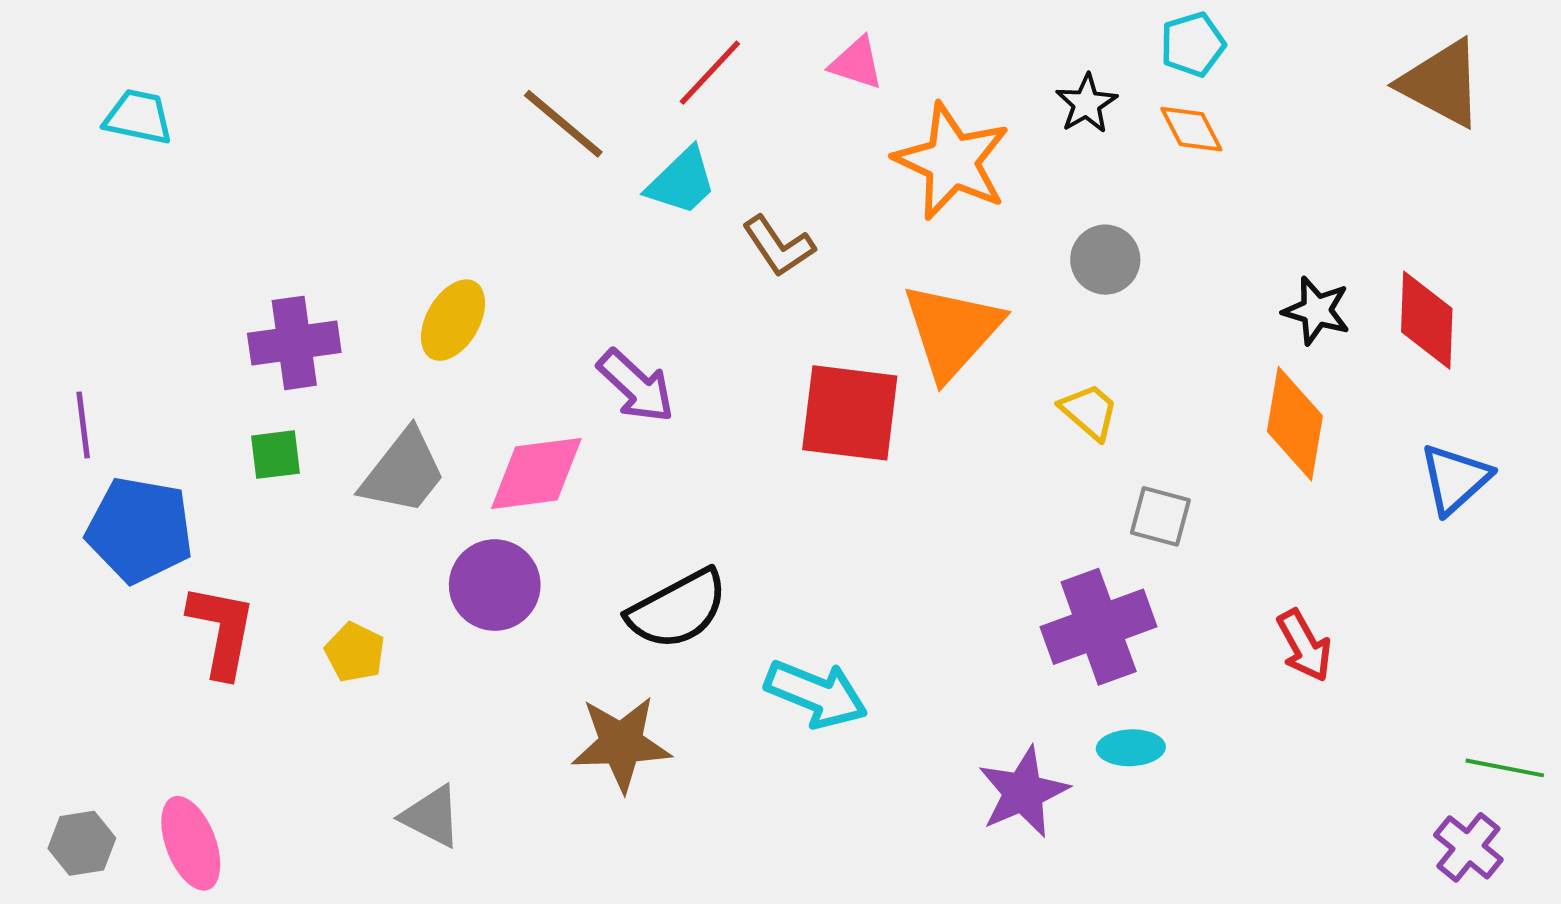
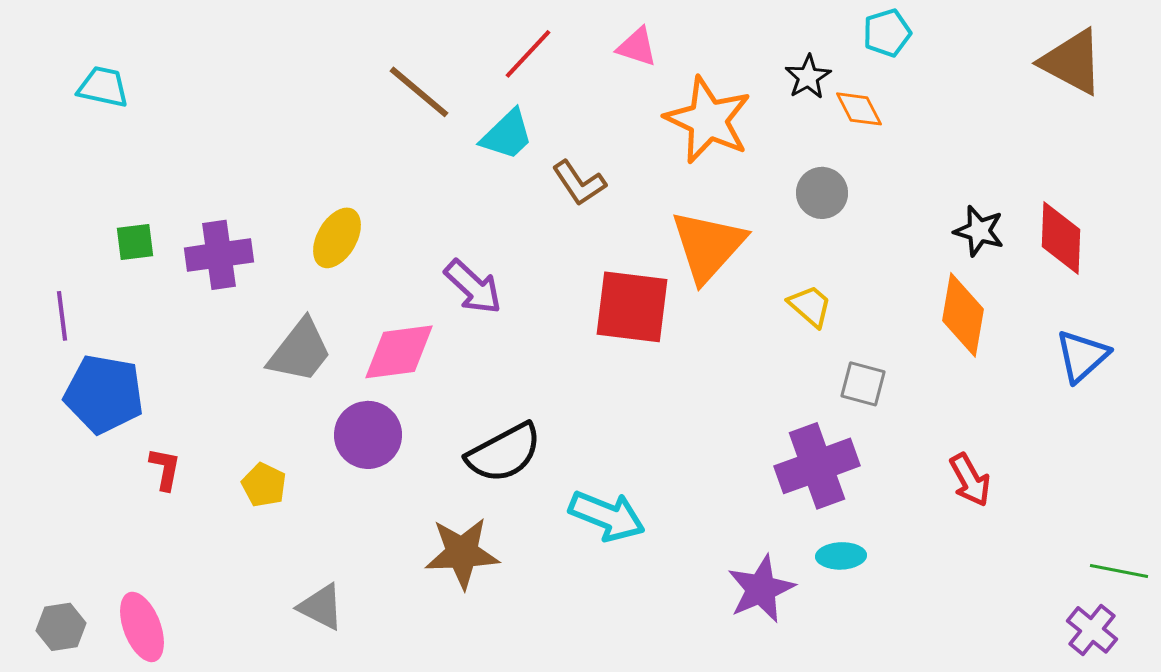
orange diamond: (1191, 129) -> (859, 109), moved
green square: (275, 455) -> (135, 242), moved
red L-shape: (222, 631) -> (165, 469), size x0.6

